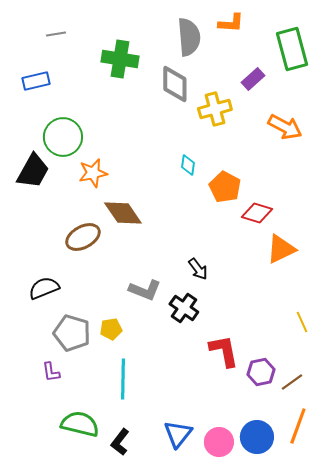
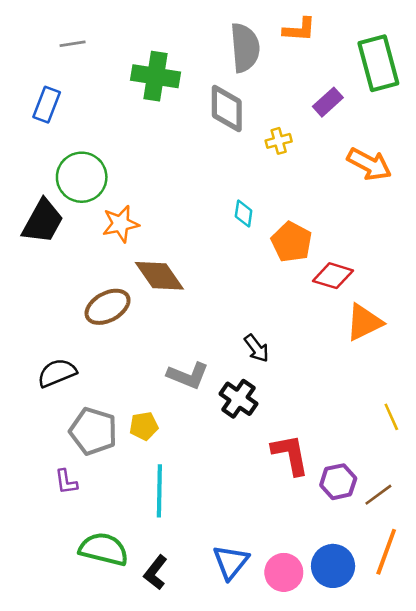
blue rectangle: (36, 81) -> (47, 105), turned -56
yellow cross: (215, 109) -> (279, 141), size x0.6

